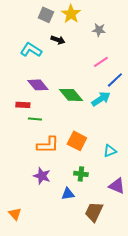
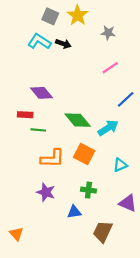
cyan L-shape: (31, 50) -> (39, 42), moved
blue line: (115, 80) -> (126, 99), moved
green diamond: (71, 95) -> (78, 120), moved
cyan arrow: (101, 99) -> (108, 128), moved

